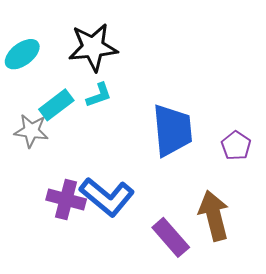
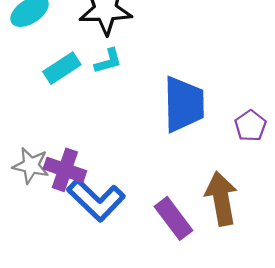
gray star: (31, 131) -> (31, 166), moved
blue L-shape: (107, 197) -> (96, 200), moved

